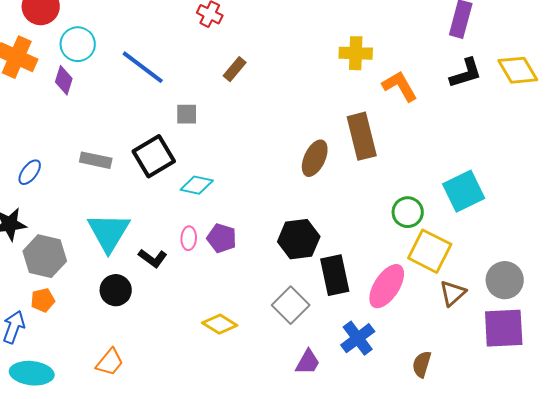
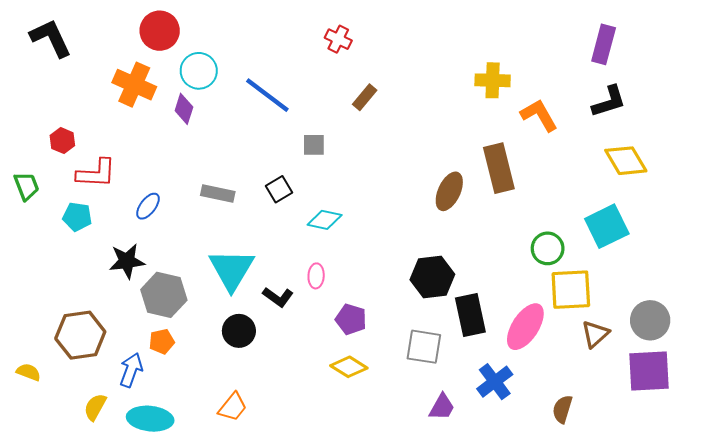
yellow diamond: (518, 70) -> (626, 161), moved
black square: (154, 156) -> (279, 189), size x0.6
purple pentagon: (222, 238) -> (351, 319), moved
yellow square: (430, 251) -> (571, 290), turned -30
gray square: (291, 305) -> (424, 347), turned -36

